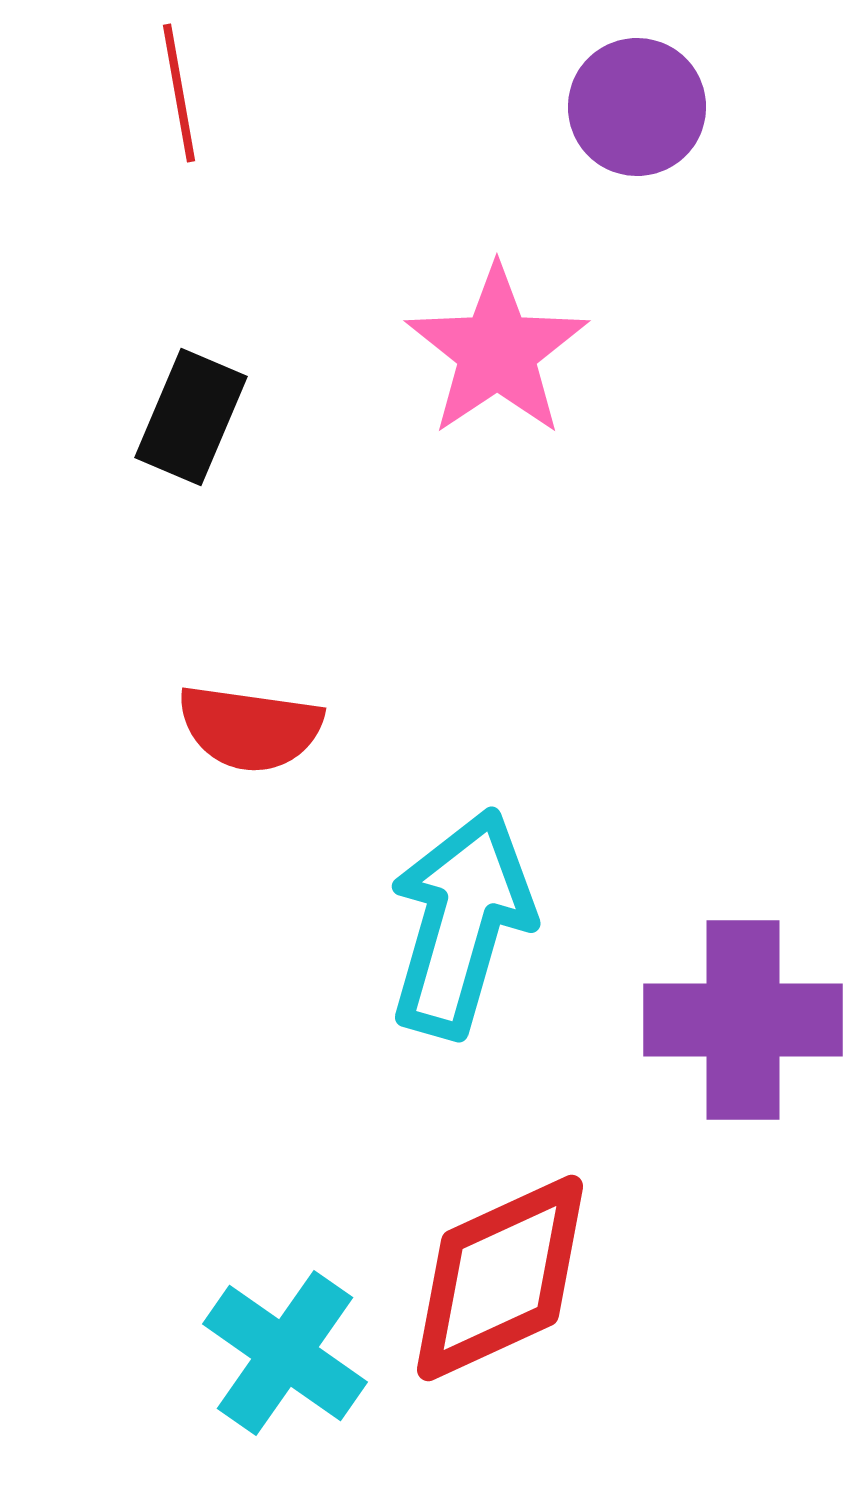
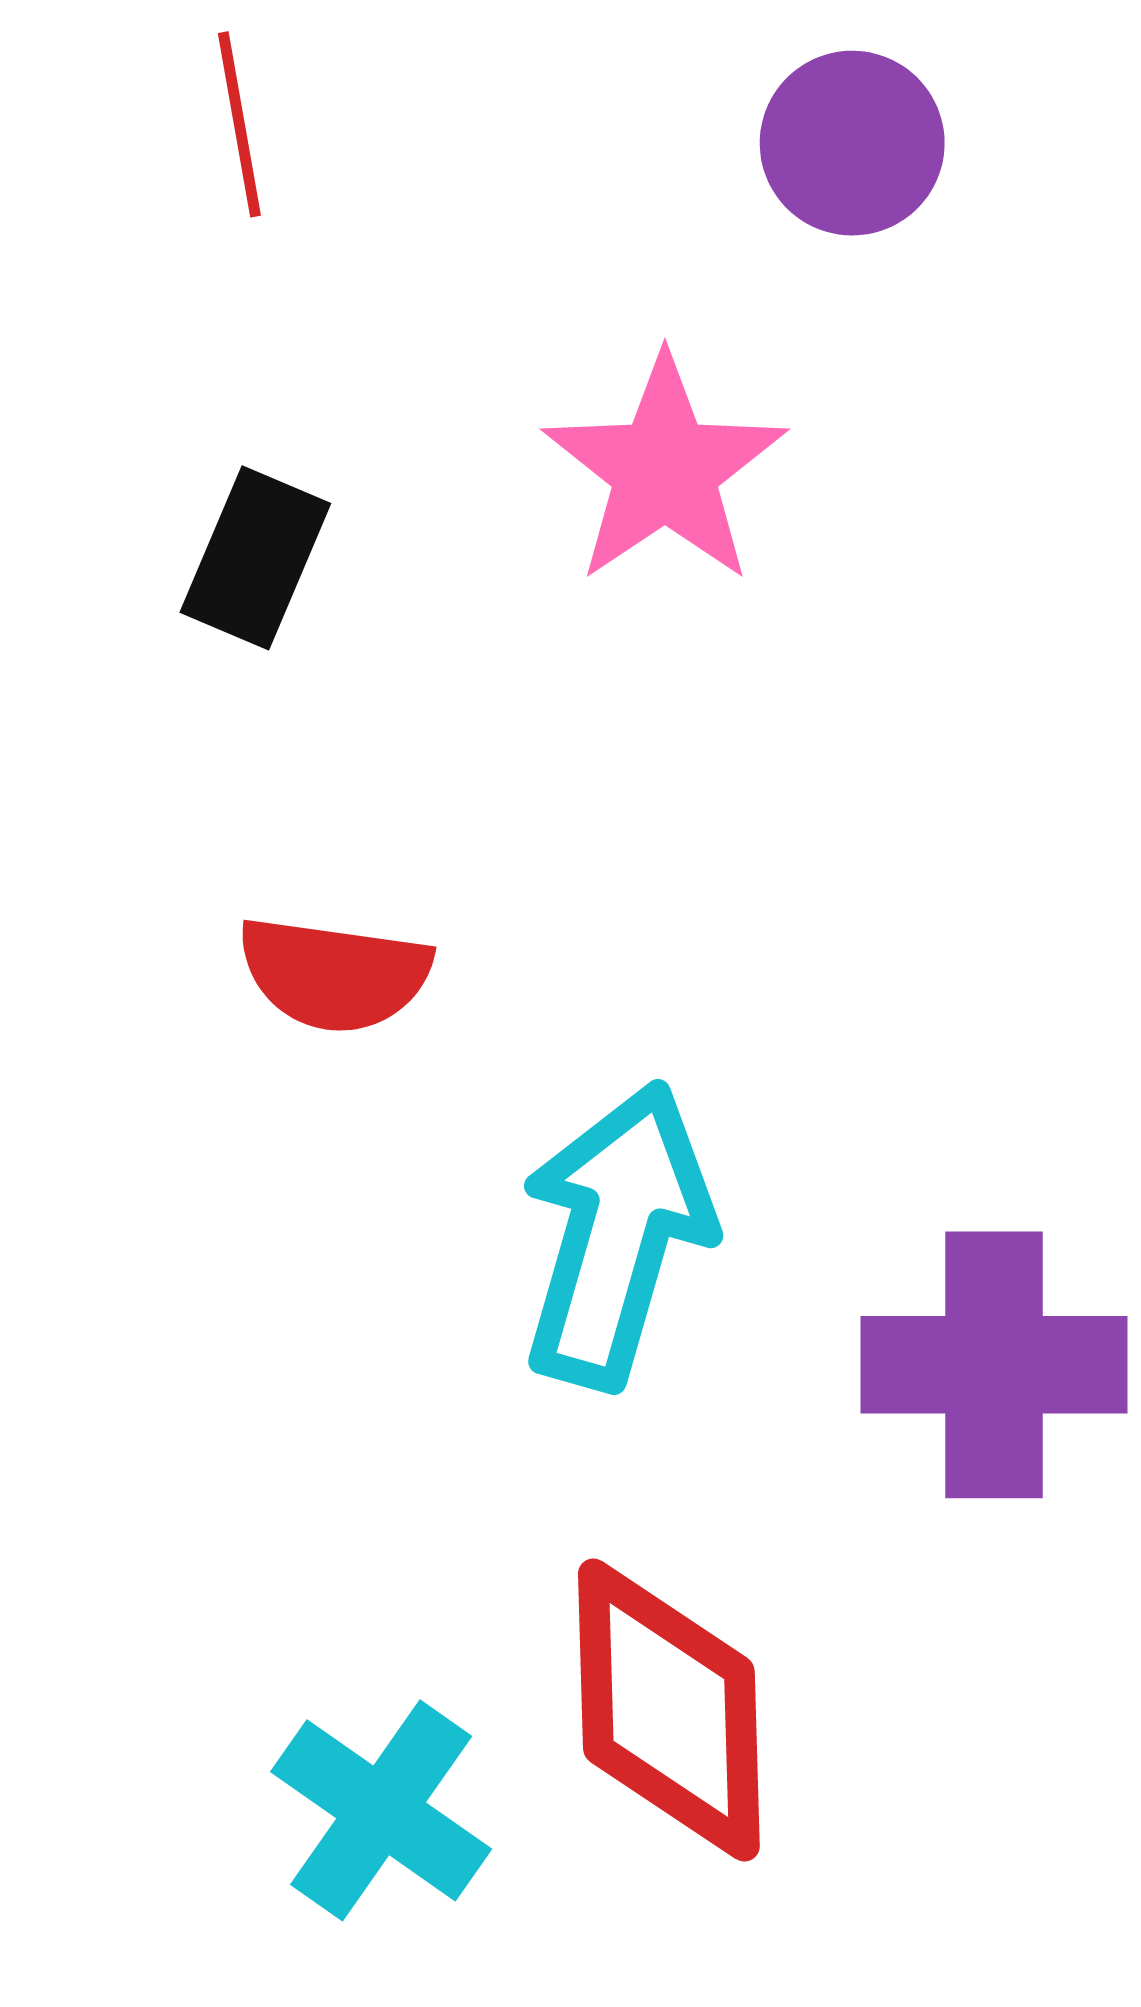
red diamond: (500, 1278) -> (669, 1710), turned -67

